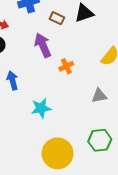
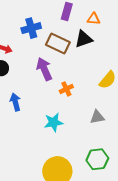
brown rectangle: (57, 18) -> (58, 44), size x1.6
cyan star: (41, 108) -> (54, 122), moved

